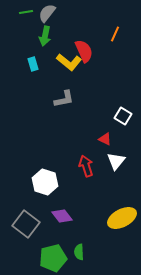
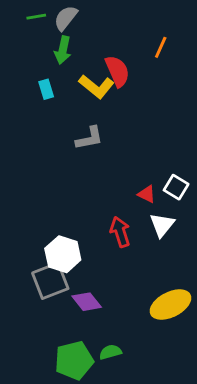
white square: (123, 116) -> (176, 187), moved
gray square: (26, 224) -> (50, 281), moved, turned 32
green semicircle: (79, 252) -> (110, 352), turned 77

